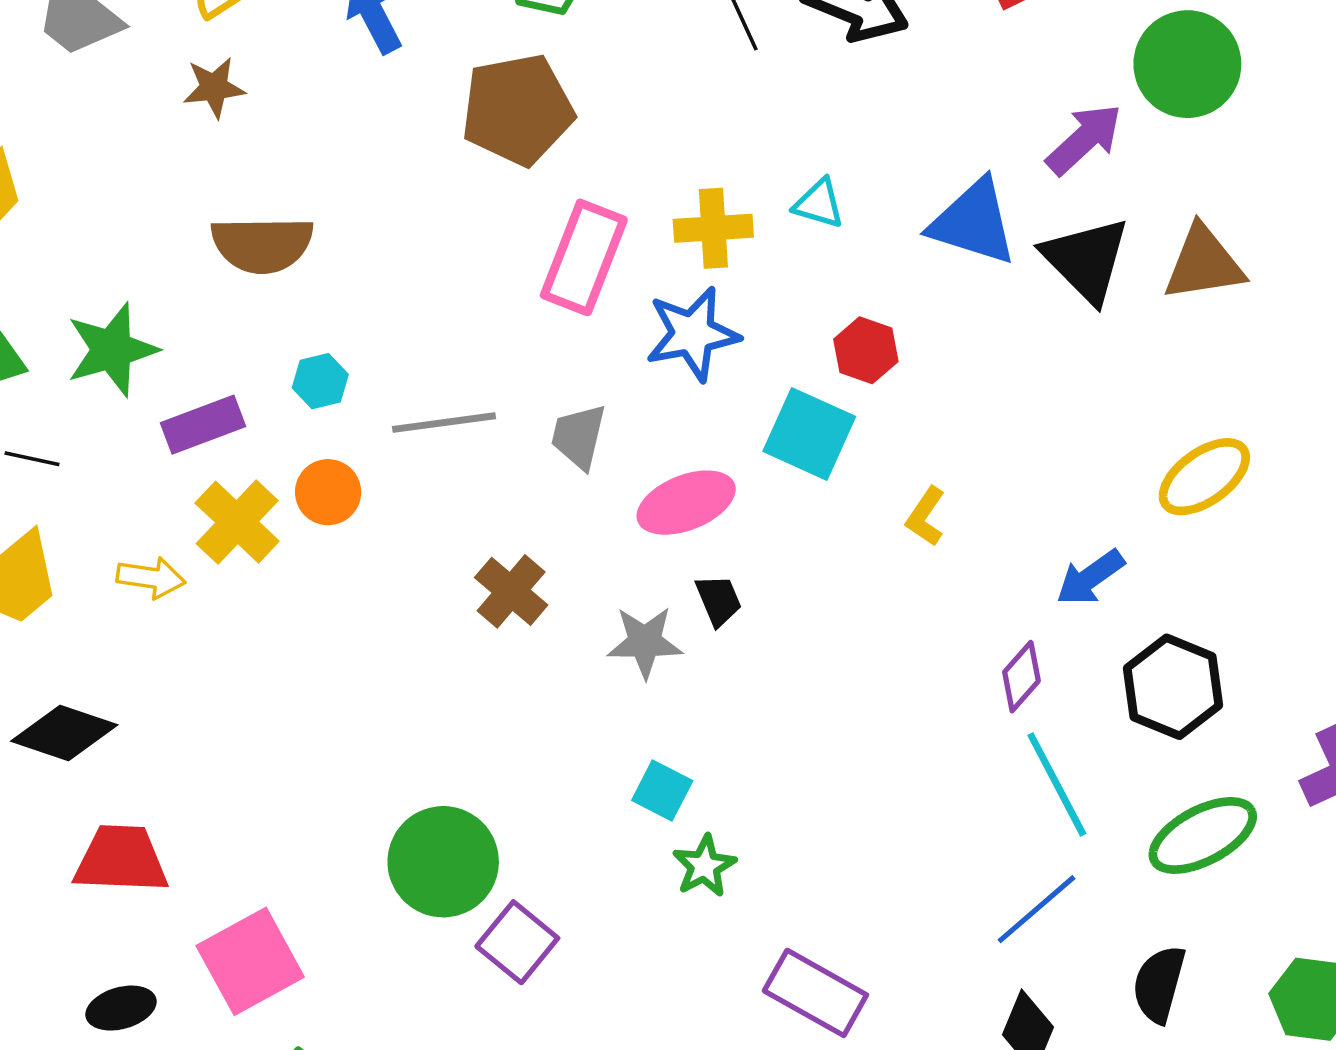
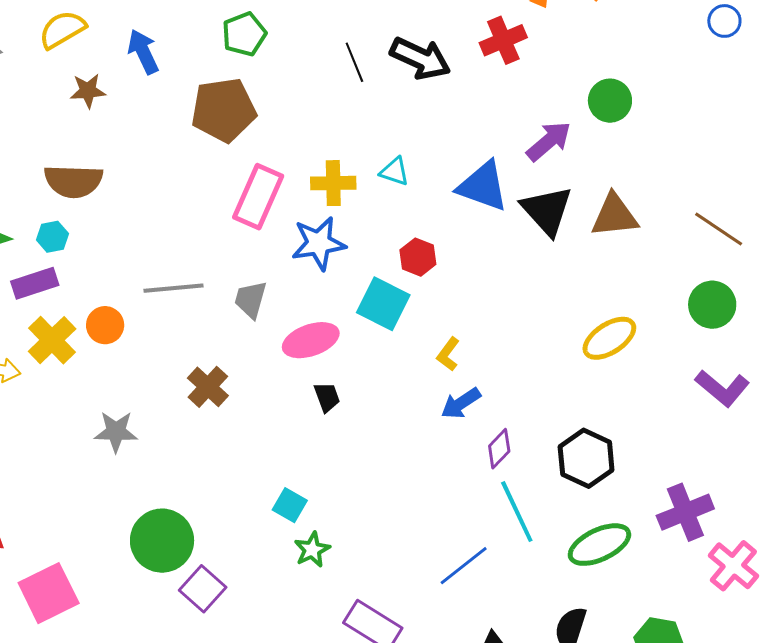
green circle: (1187, 64) -> (610, 101), size x0.7
brown star: (214, 87) -> (88, 91), moved
cyan hexagon: (320, 381) -> (52, 237), moved
blue arrow: (1090, 578) -> (461, 403), moved
gray star: (645, 642) -> (116, 432), moved
blue line: (1037, 909) -> (464, 566), moved

